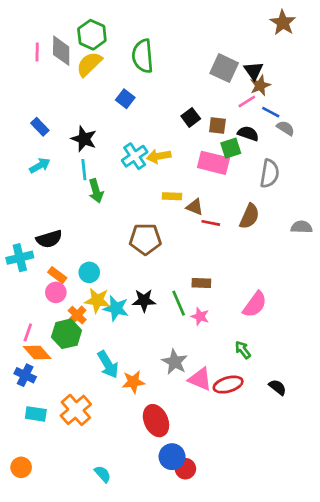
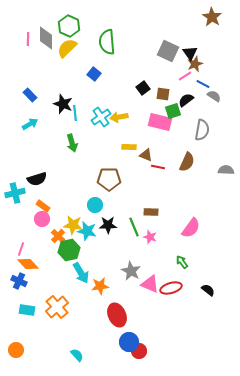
black semicircle: (248, 133) -> (186, 100), turned -56
cyan line: (84, 170) -> (75, 113), moved
cyan circle: (89, 272) -> (95, 205), moved
green hexagon: (67, 334) -> (69, 250), moved

